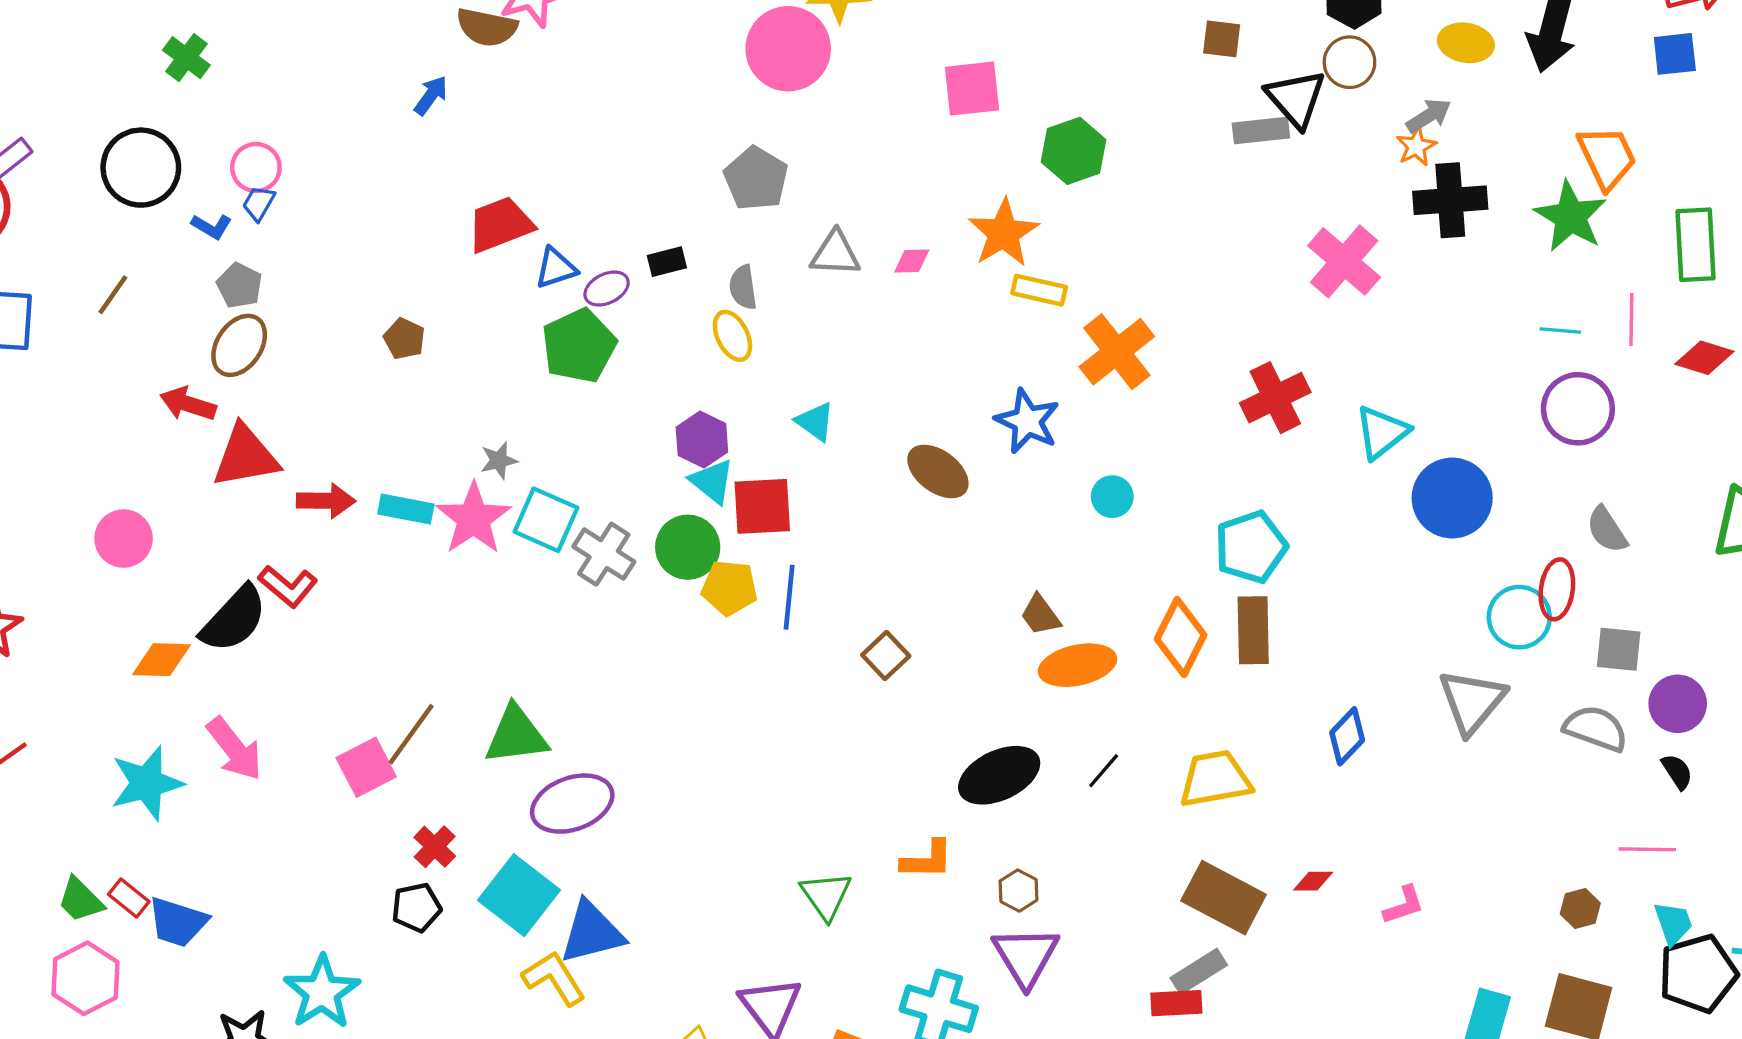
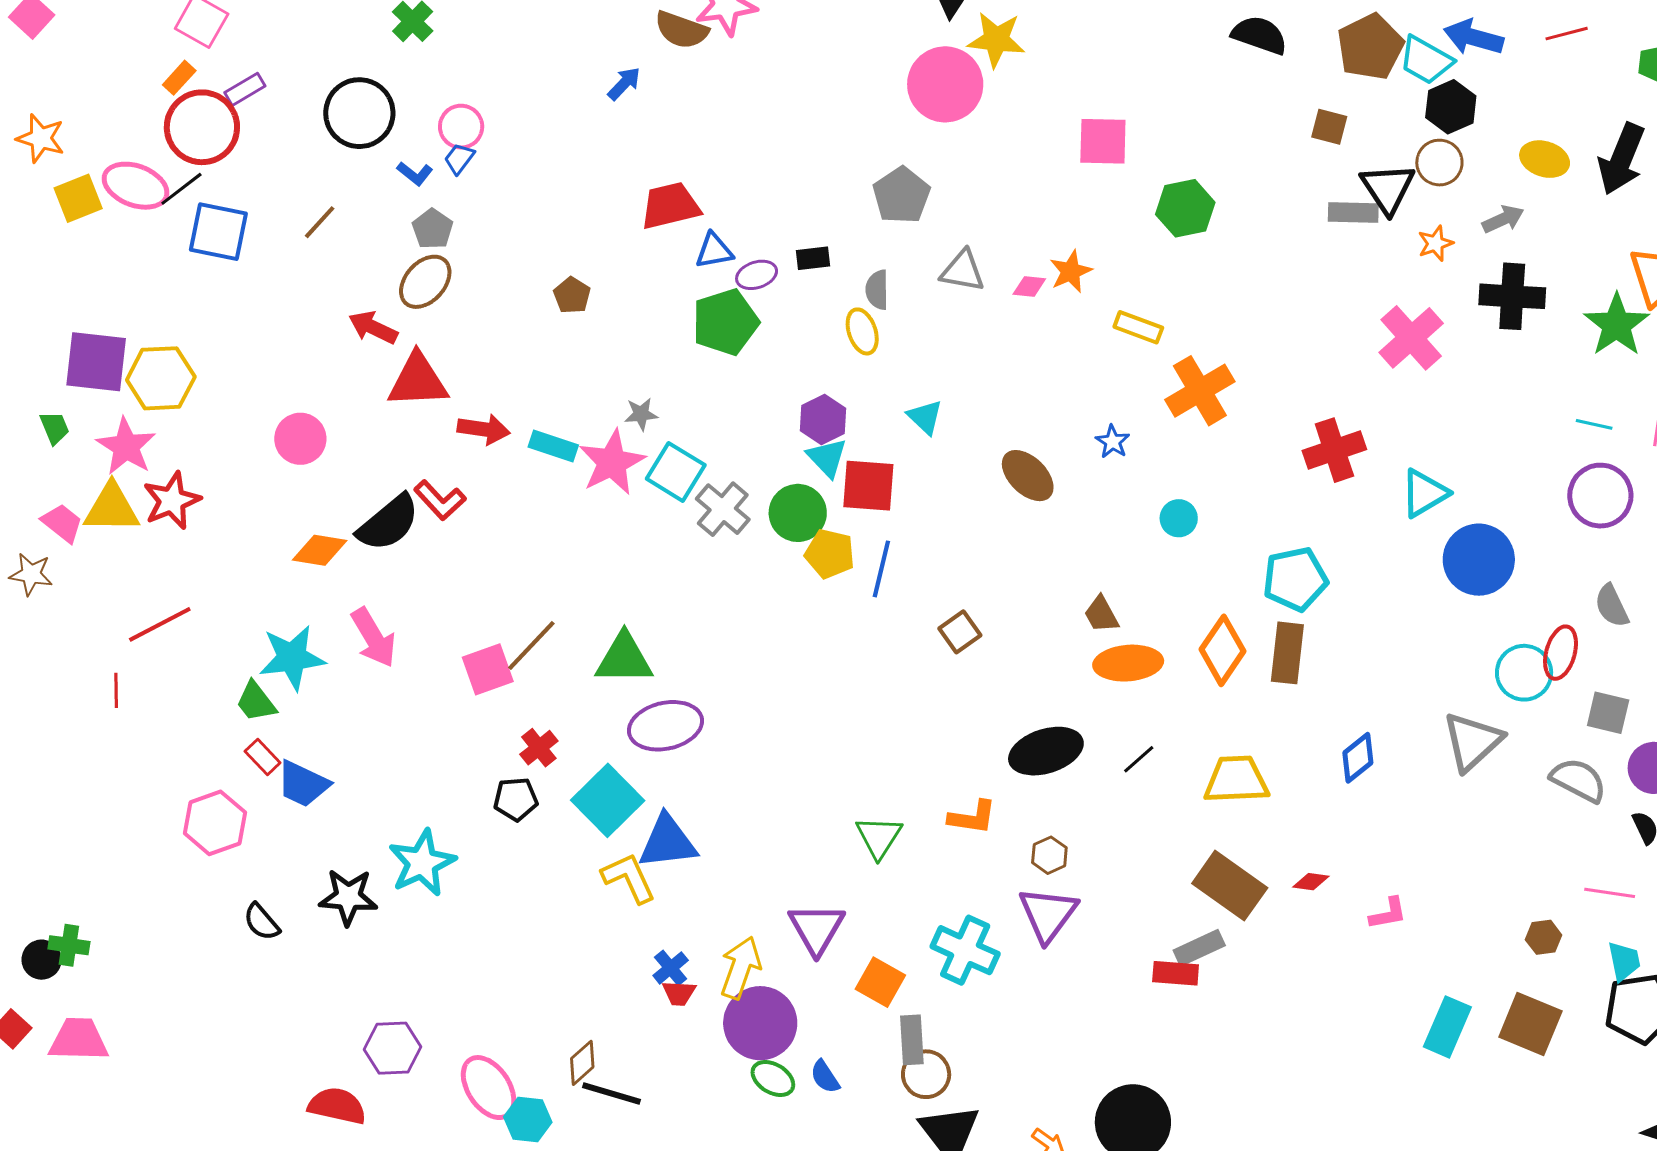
orange star: (1416, 146) -> (1435, 243), moved
orange star: (1003, 233) -> (1071, 272), moved, size x0.7
blue star: (1027, 421) -> (1113, 442), size x0.6
green trapezoid: (80, 900) -> (256, 702), moved

